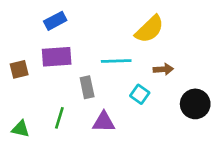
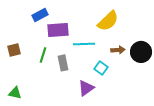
purple rectangle: (57, 57) -> (58, 30), moved
black circle: (195, 104) -> (141, 52), moved
green line: (59, 118) -> (43, 55), moved
purple triangle: (104, 122) -> (86, 88), moved, turned -36

